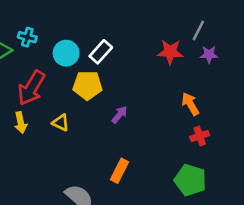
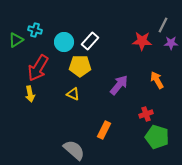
purple arrow: (120, 115) -> (119, 85), moved, size x1.5
yellow triangle: (61, 123) -> (73, 94), moved
red cross: (200, 136) -> (146, 114), moved

